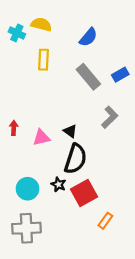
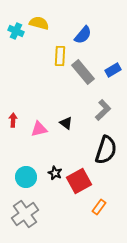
yellow rectangle: (43, 60) -> (60, 56), moved
black semicircle: (76, 159) -> (106, 150), moved
gray cross: (26, 228) -> (25, 214), turned -32

